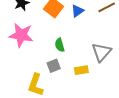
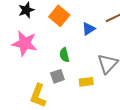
blue triangle: (77, 11) -> (89, 29), moved

